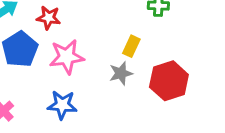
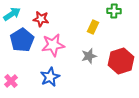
yellow rectangle: (131, 46) -> (93, 27), moved
blue star: (62, 105) -> (50, 77), turned -30

